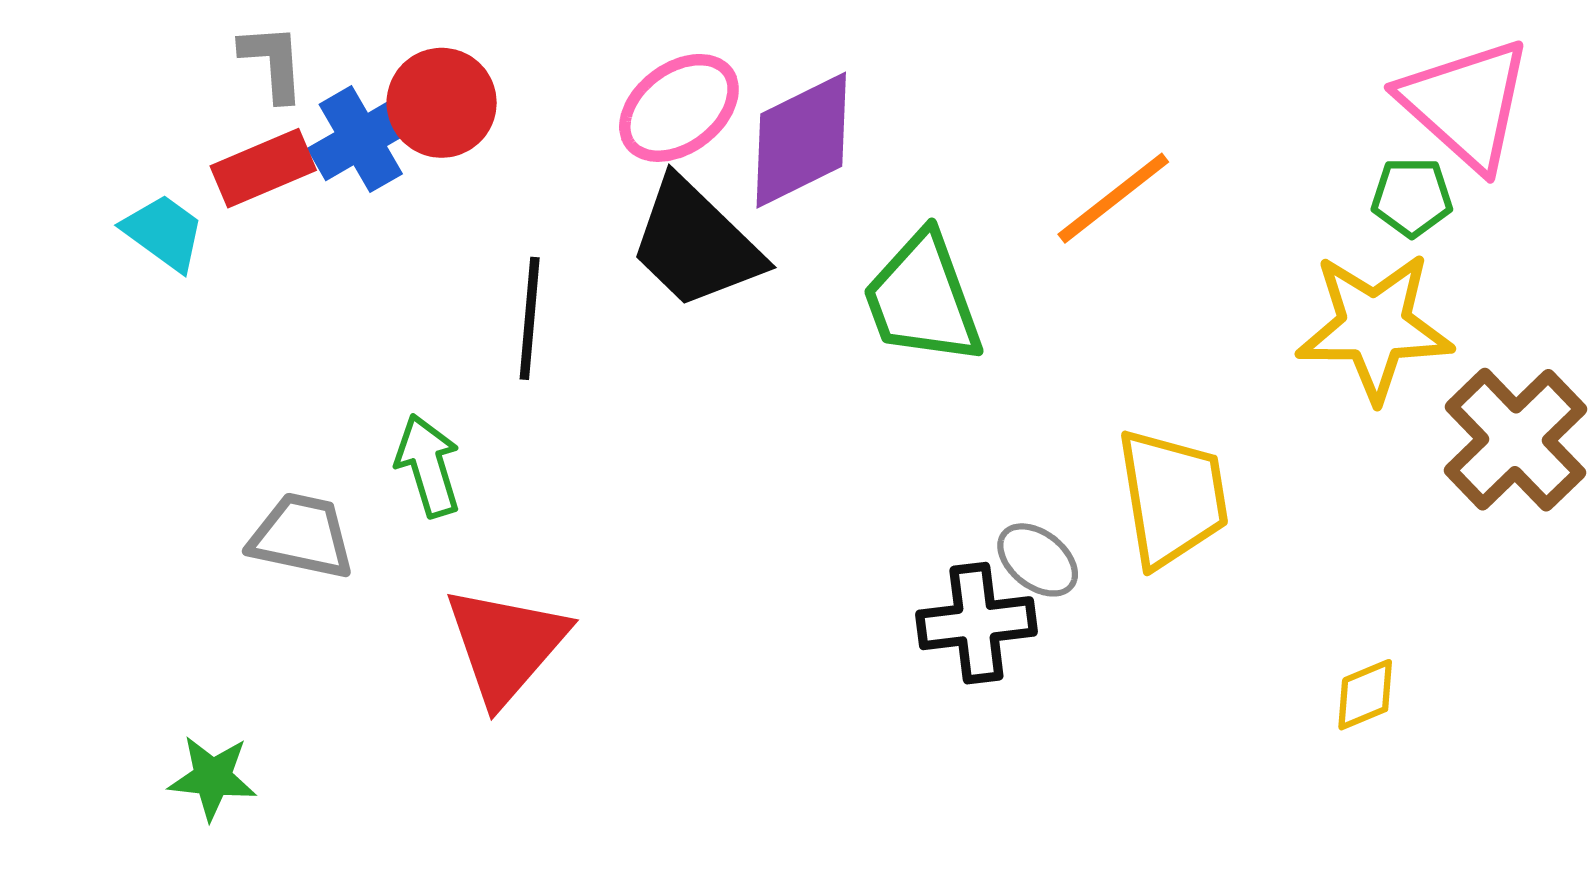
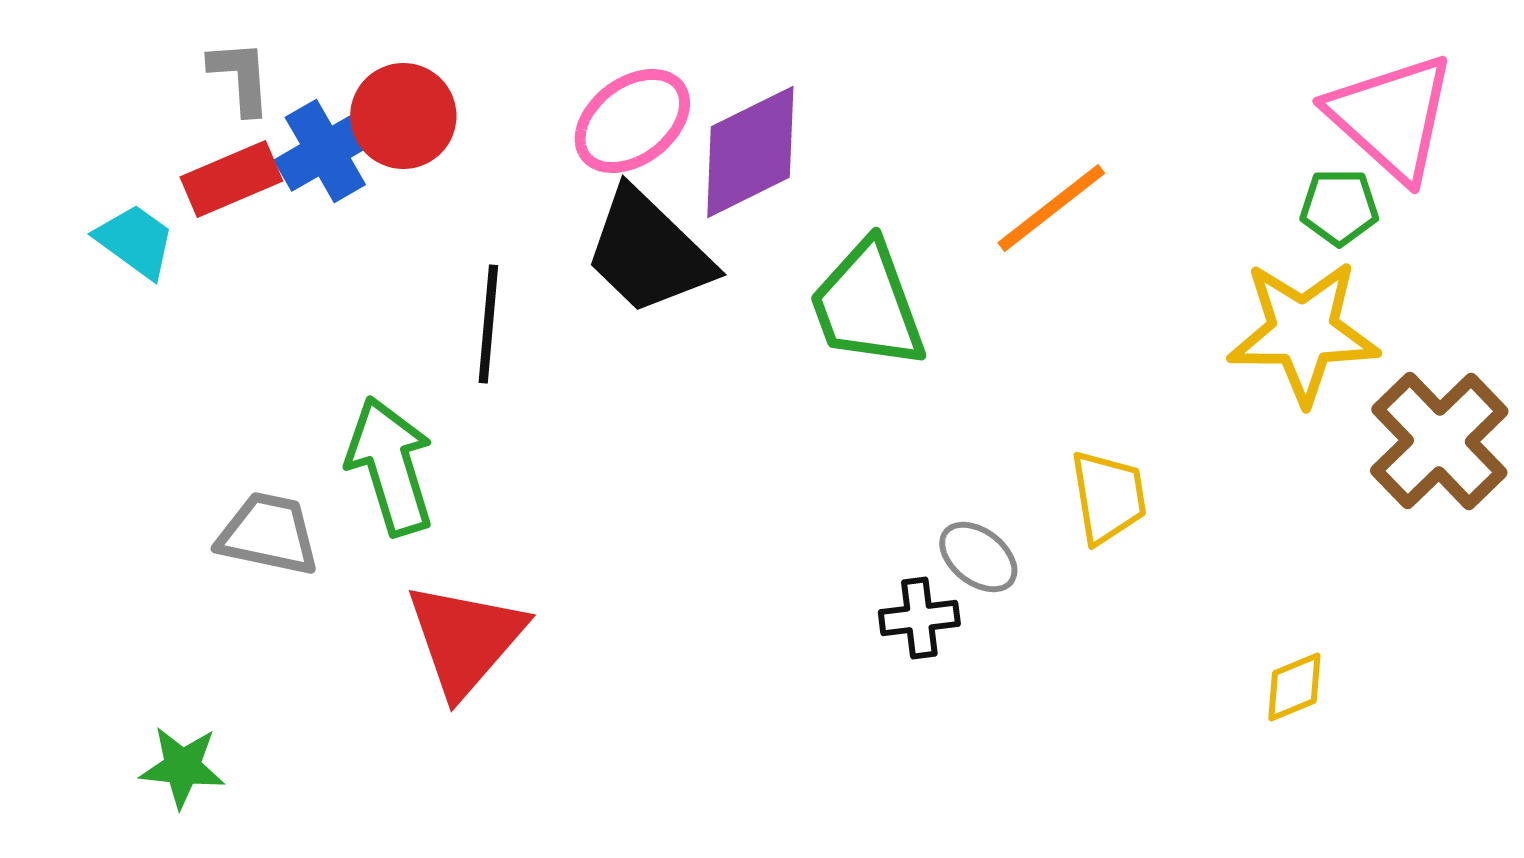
green arrow: (428, 466) -> (390, 466), size x1.4
yellow trapezoid: (1172, 498) -> (1108, 497), size x0.7
black cross: (976, 623) -> (919, 618), size x0.7

